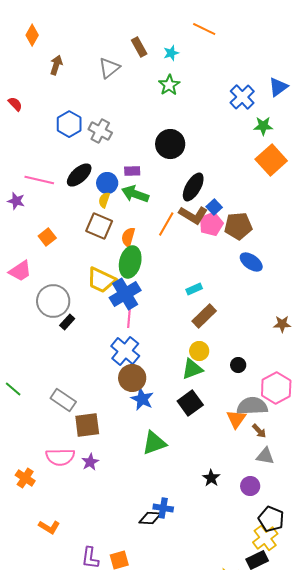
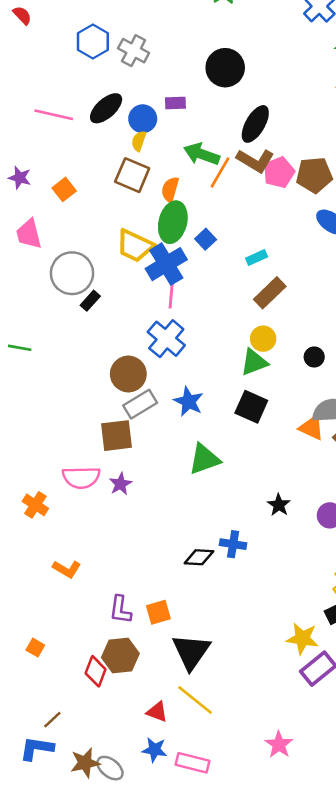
green arrow: (135, 194) -> (202, 154), moved
purple star: (16, 201) -> (20, 178), moved
blue square: (214, 207) -> (206, 239), moved
pink trapezoid: (20, 271) -> (29, 234), turned 110
brown circle: (132, 378) -> (128, 374), moved
green line: (13, 389) -> (20, 348), moved, turned -30
gray rectangle: (63, 400) -> (140, 404), moved, turned -65
black square: (190, 403) -> (251, 407), turned -30
orange triangle: (236, 419) -> (312, 428), turned -40
blue cross: (163, 508) -> (233, 544), moved

